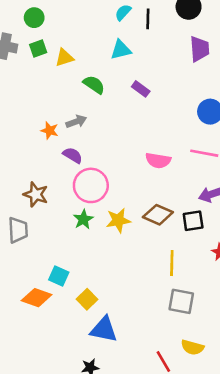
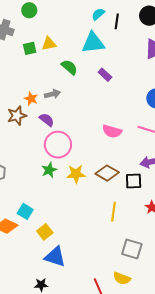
green square: (38, 48) -> (30, 48), moved
cyan triangle: (121, 50) -> (93, 43), size x1.4
brown star: (36, 194) -> (17, 116), moved, turned 30
gray square: (181, 301) -> (132, 249), moved

